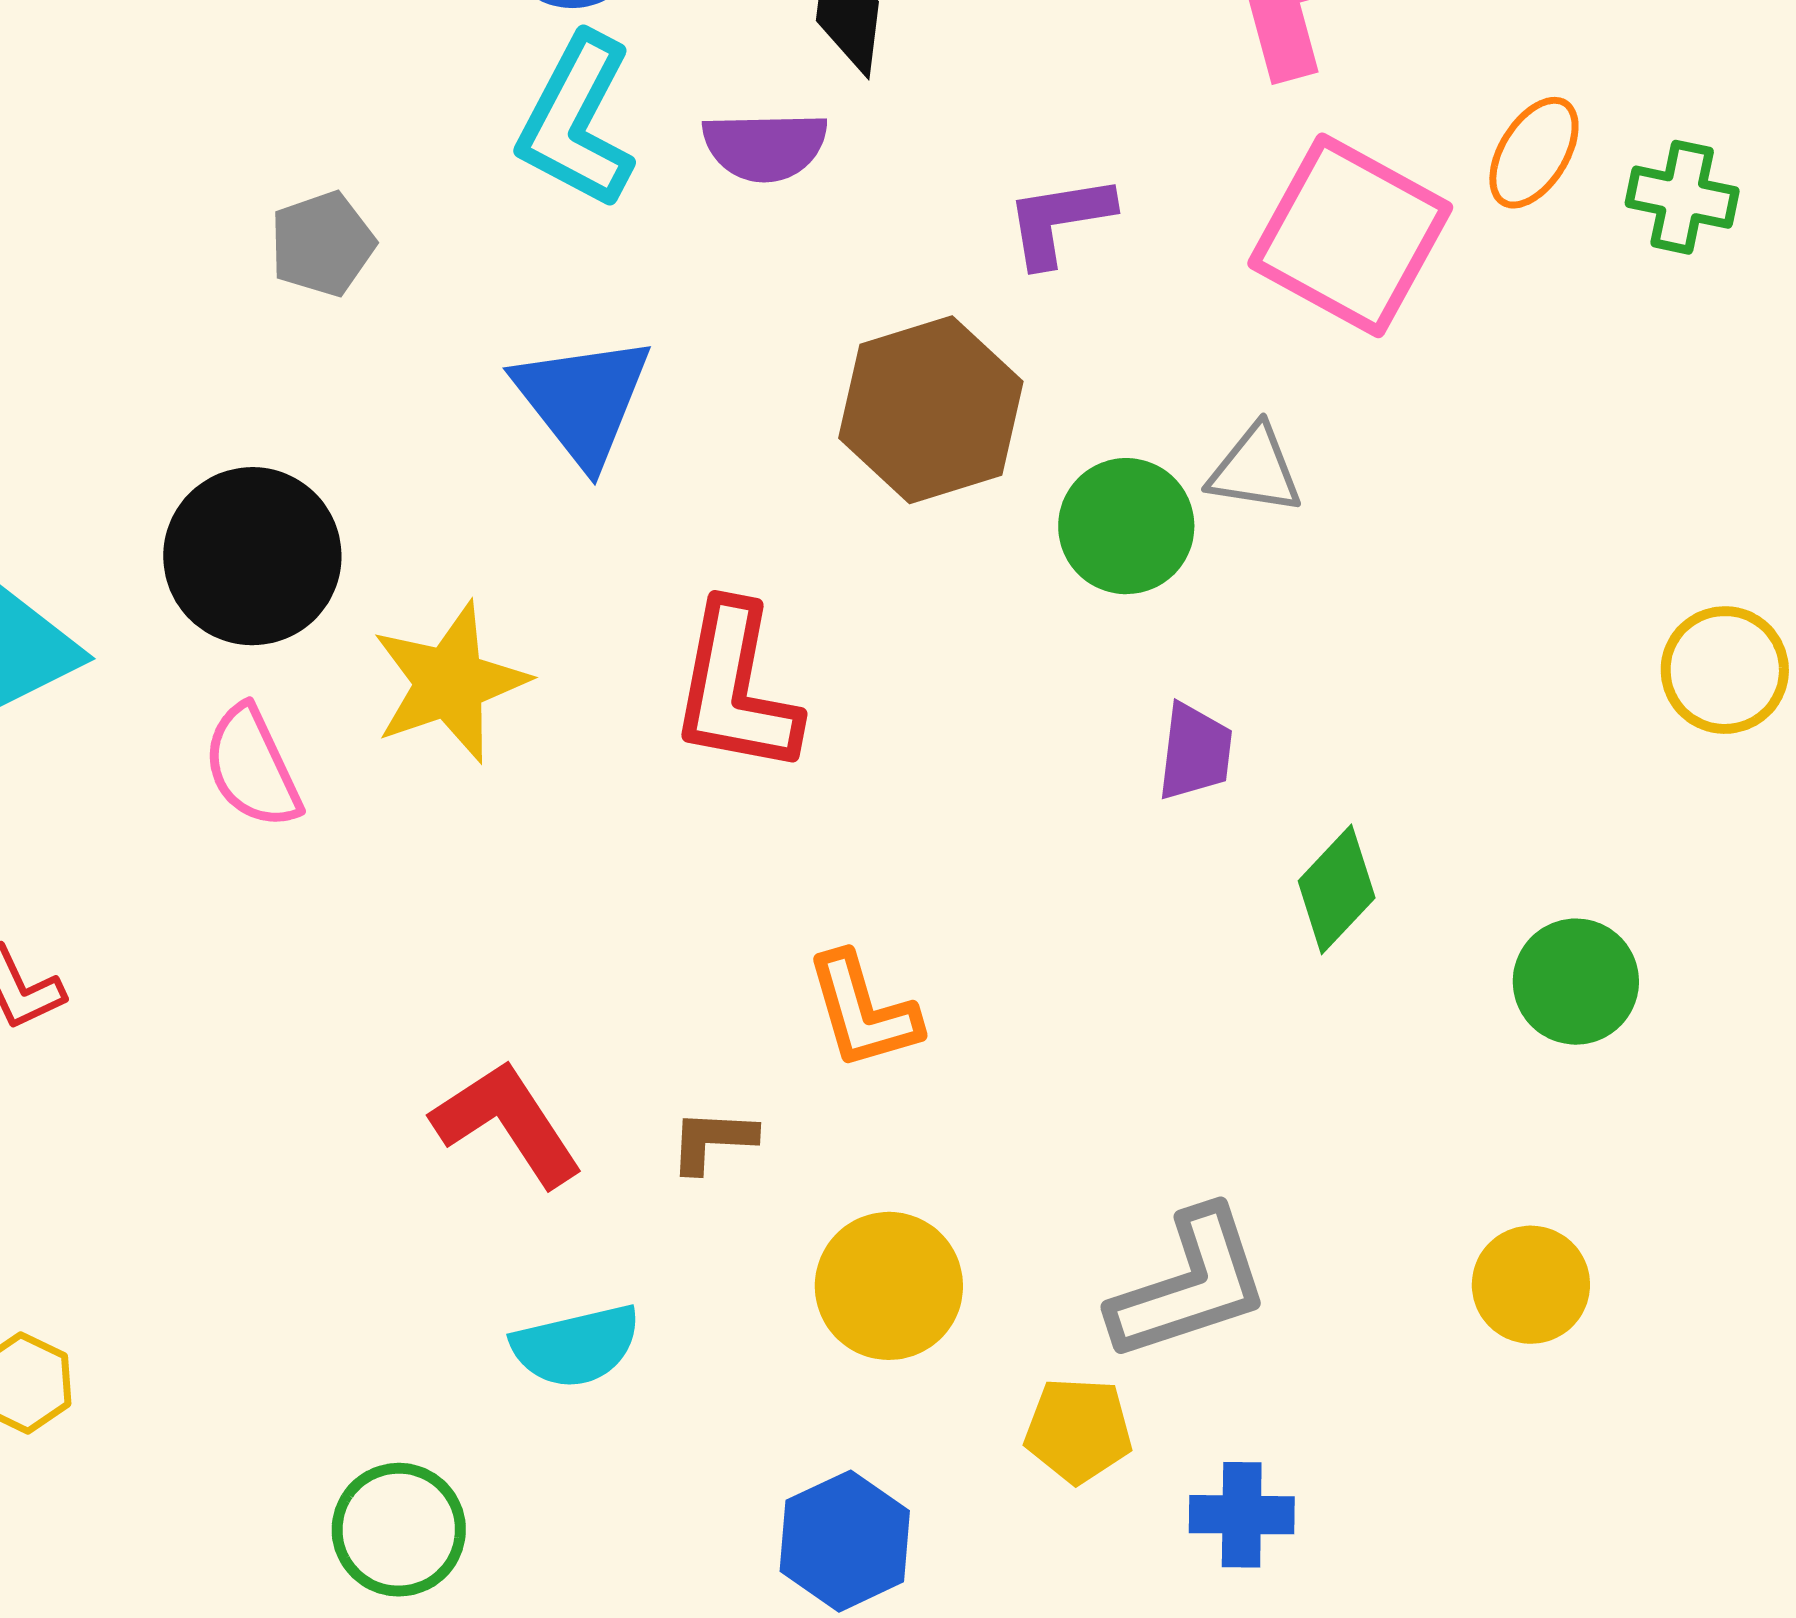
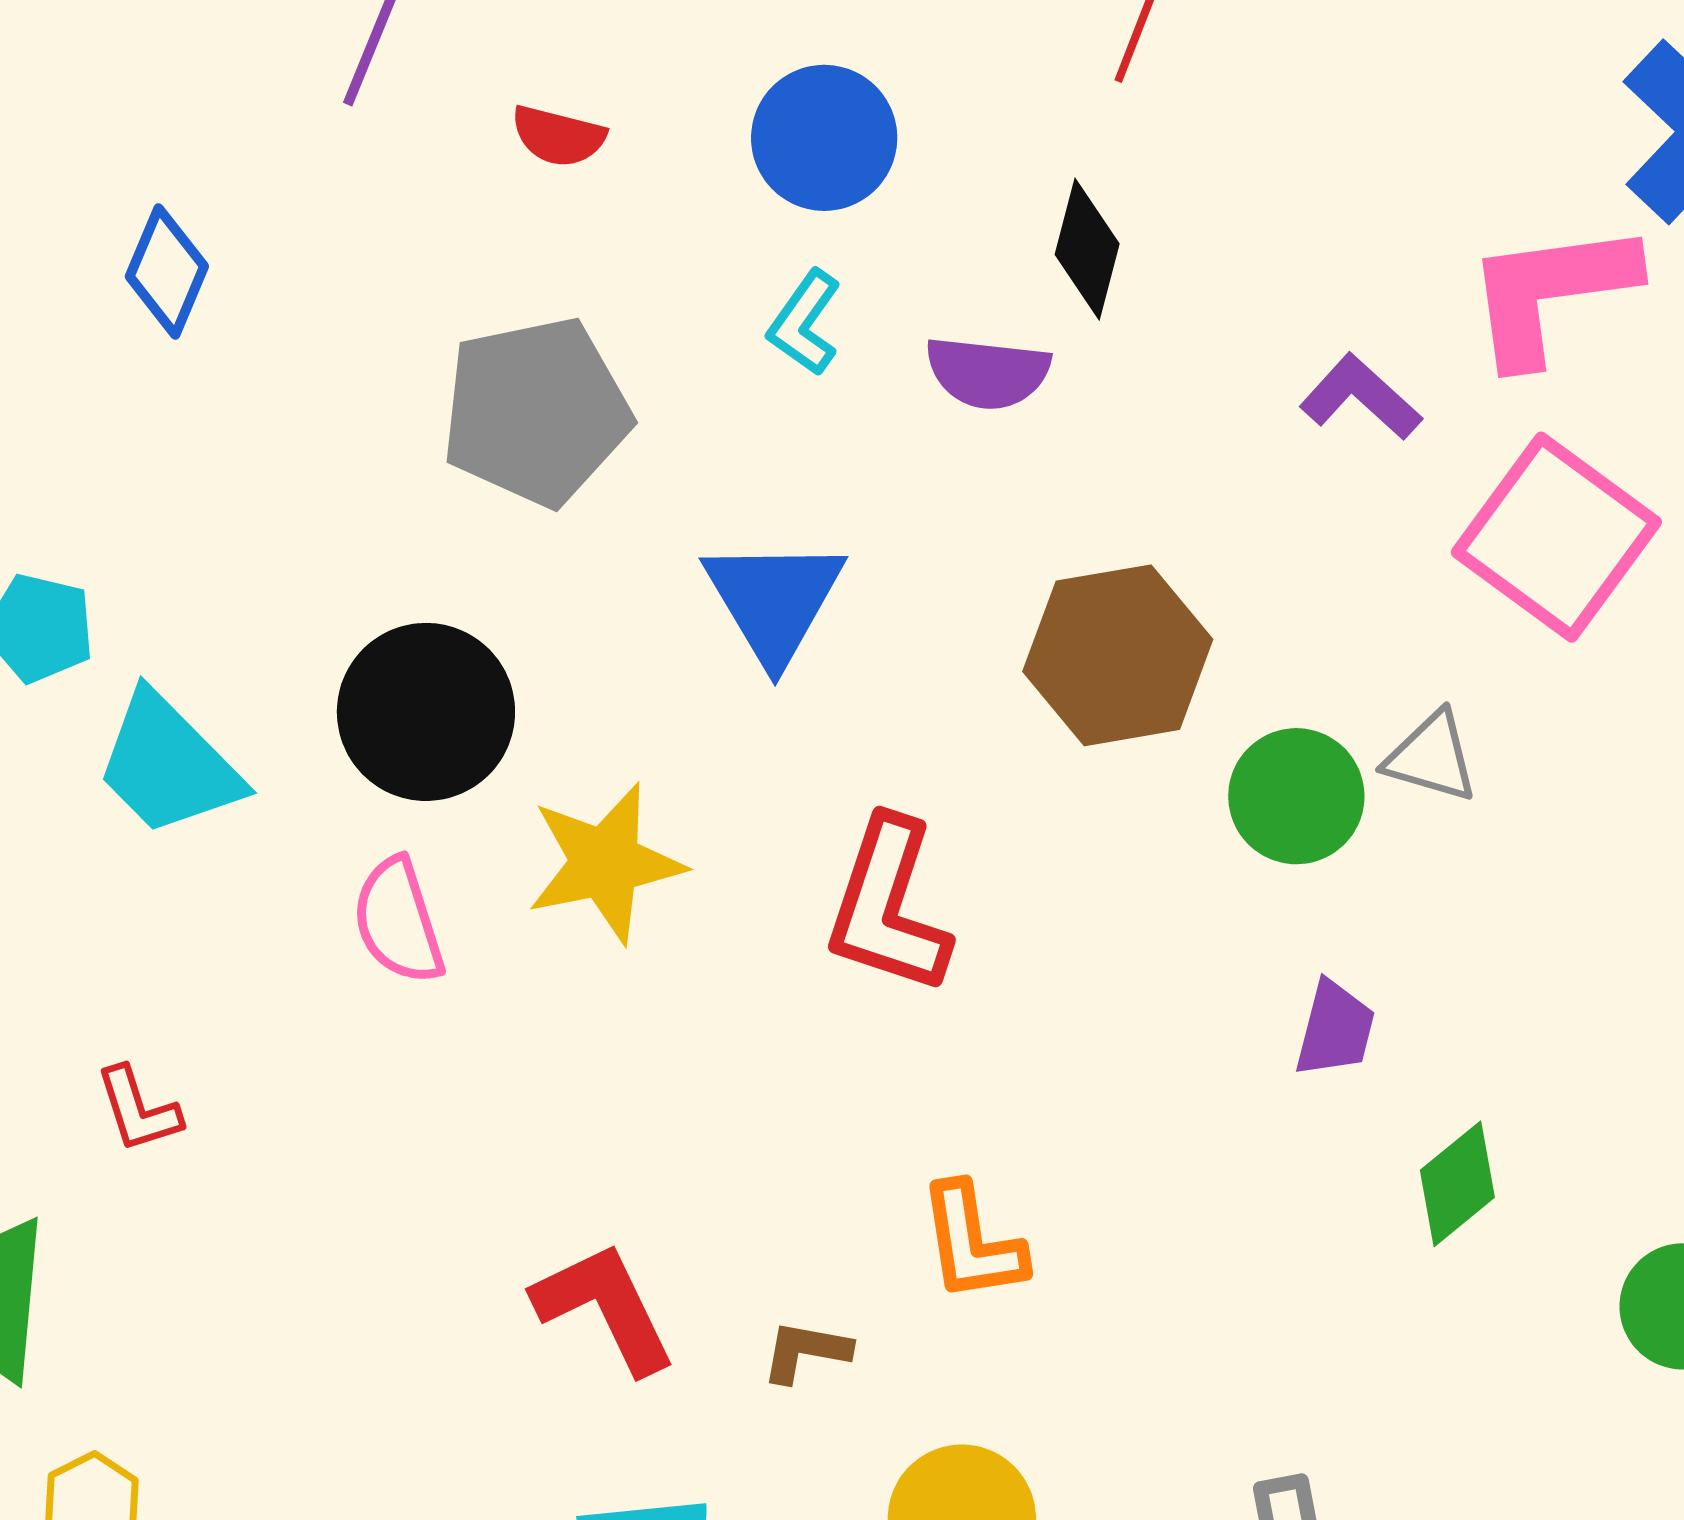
cyan L-shape: (577, 121) -> (805, 323), size x0.6
purple L-shape: (1059, 220) -> (1361, 397), moved, turned 44
gray pentagon: (322, 244) -> (536, 411), size x1.8

